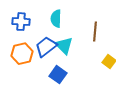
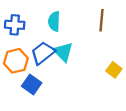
brown line: (95, 32) -> (101, 20), moved
blue square: (58, 75) -> (32, 85), moved

